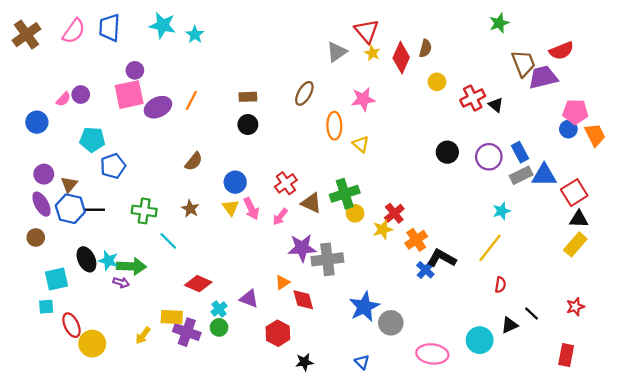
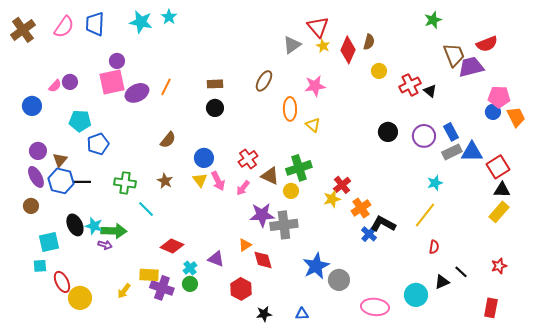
cyan star: (195, 35) -> (169, 17), moved
yellow circle: (355, 213) -> (291, 191), moved
blue triangle: (362, 362) -> (302, 314), moved, turned -48

